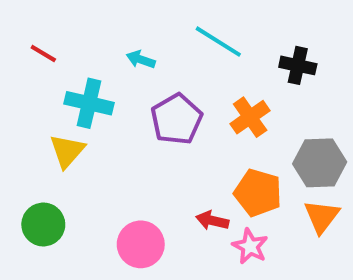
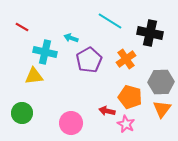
cyan arrow: (141, 59) -> (71, 38), moved
black cross: (298, 65) -> (150, 33), size x1.4
yellow triangle: (67, 151) -> (34, 76), turned 42

